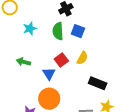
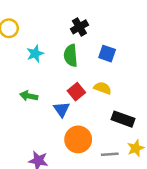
blue square: (78, 31) -> (107, 54), moved
yellow semicircle: (82, 58) -> (103, 88), turned -96
orange circle: (49, 99) -> (78, 139), moved

